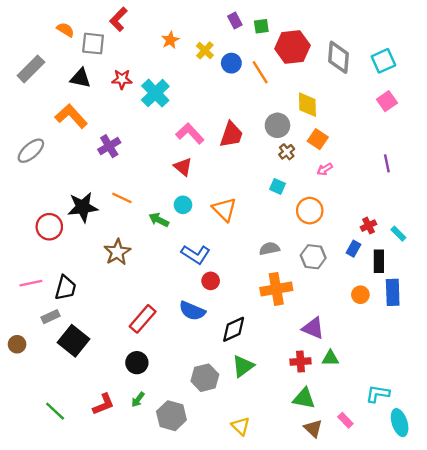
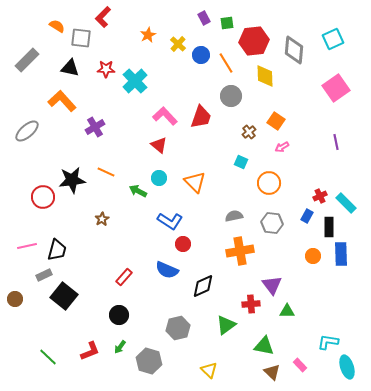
cyan square: (383, 61) -> (333, 39), moved
pink square: (387, 101) -> (336, 88), size x1.5
yellow diamond: (307, 105) -> (265, 76), moved
gray circle: (277, 125) -> (231, 96), moved
cyan rectangle: (398, 234) -> (346, 203), size x1.5
brown star: (117, 252) -> (102, 219), size x0.6
red rectangle: (143, 319) -> (124, 277), size x0.7
purple triangle: (313, 328) -> (272, 285), turned 30
red cross: (300, 362) -> (251, 304), moved
green triangle: (243, 366) -> (226, 325), moved

